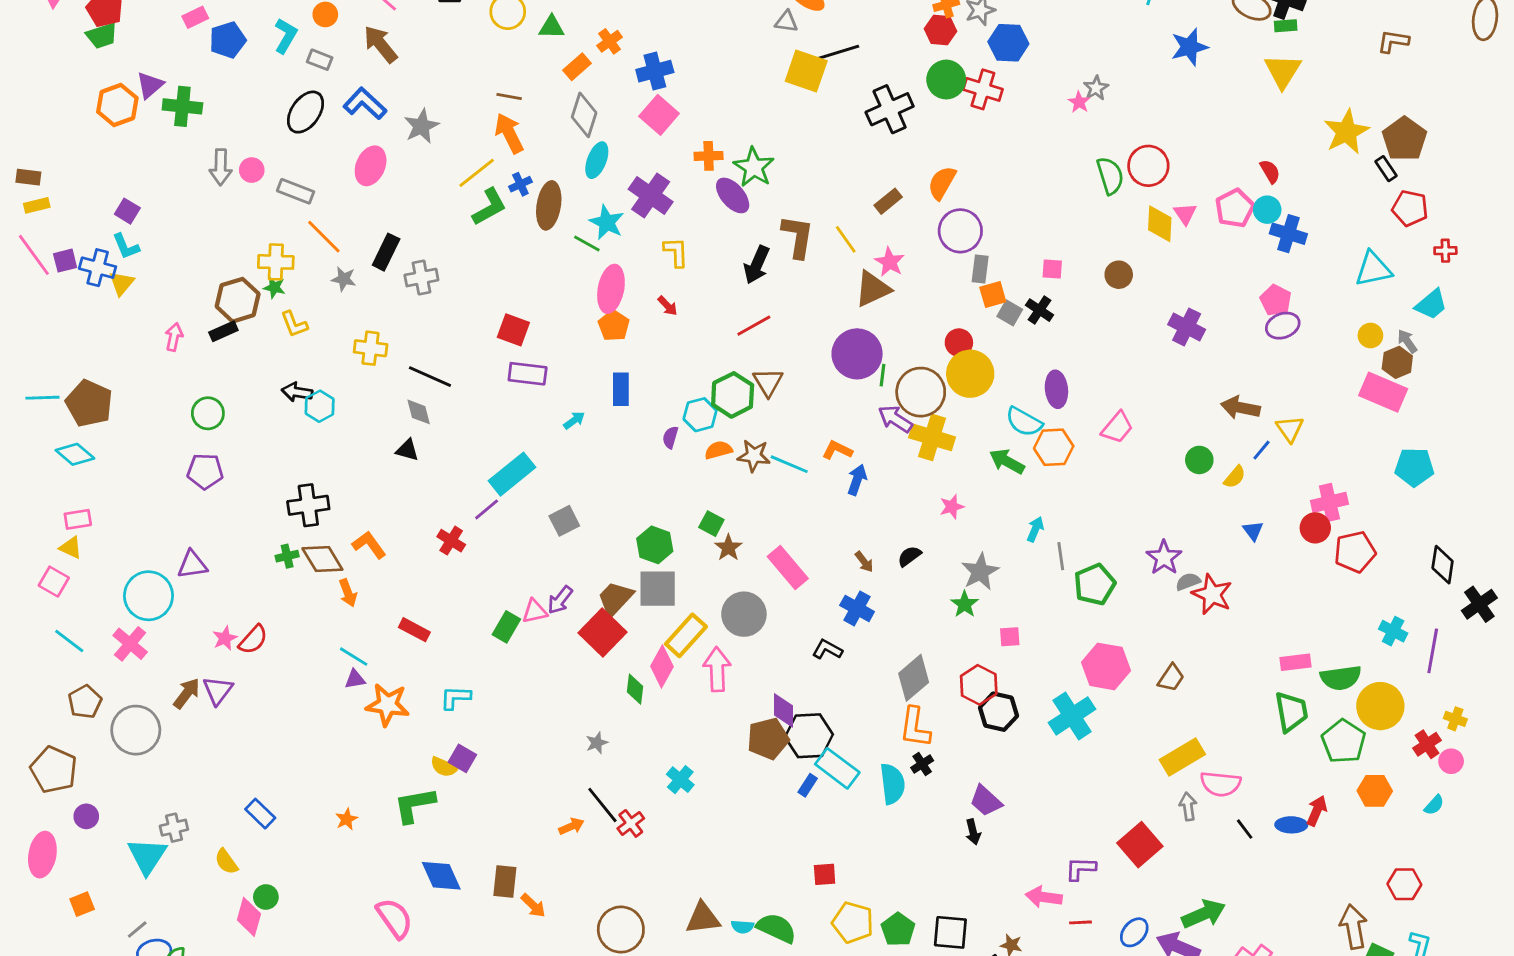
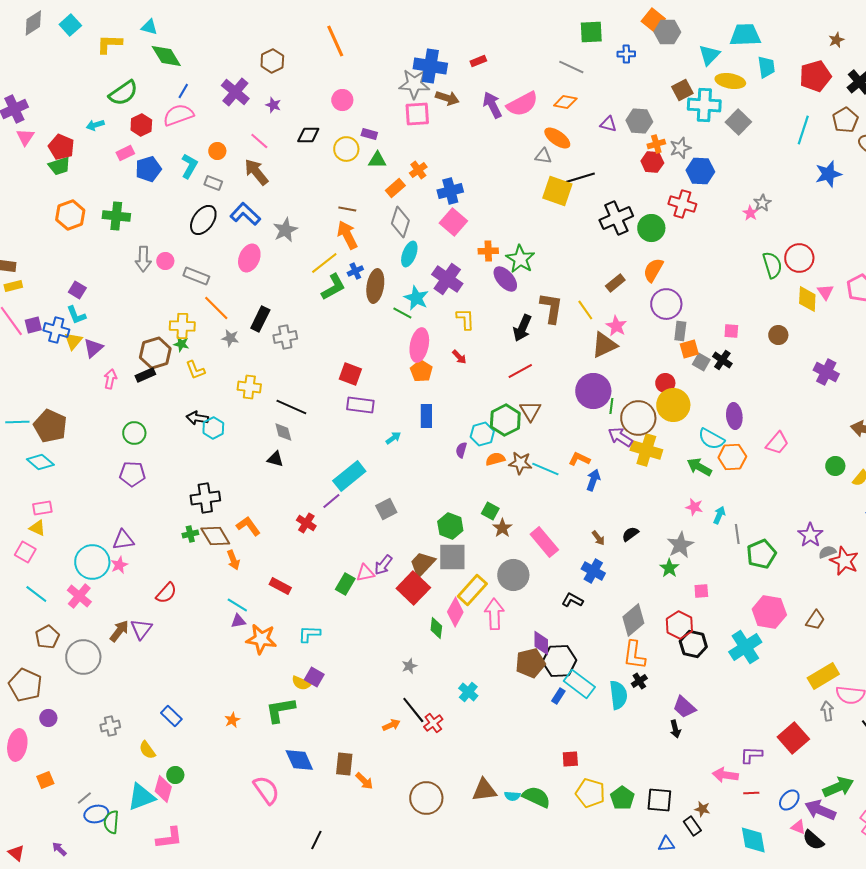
green circle: (946, 80) -> (651, 228), moved
purple triangle: (150, 85) -> (93, 348), moved
pink star: (952, 507) -> (694, 507), moved, turned 30
pink star: (225, 638) -> (119, 565), moved
cyan triangle: (147, 856) -> (141, 797), moved, turned 36

